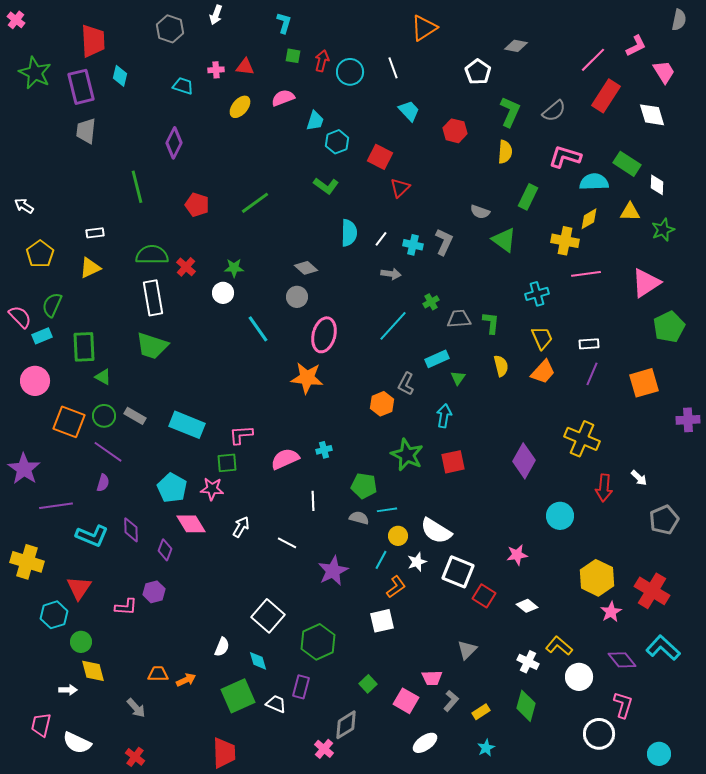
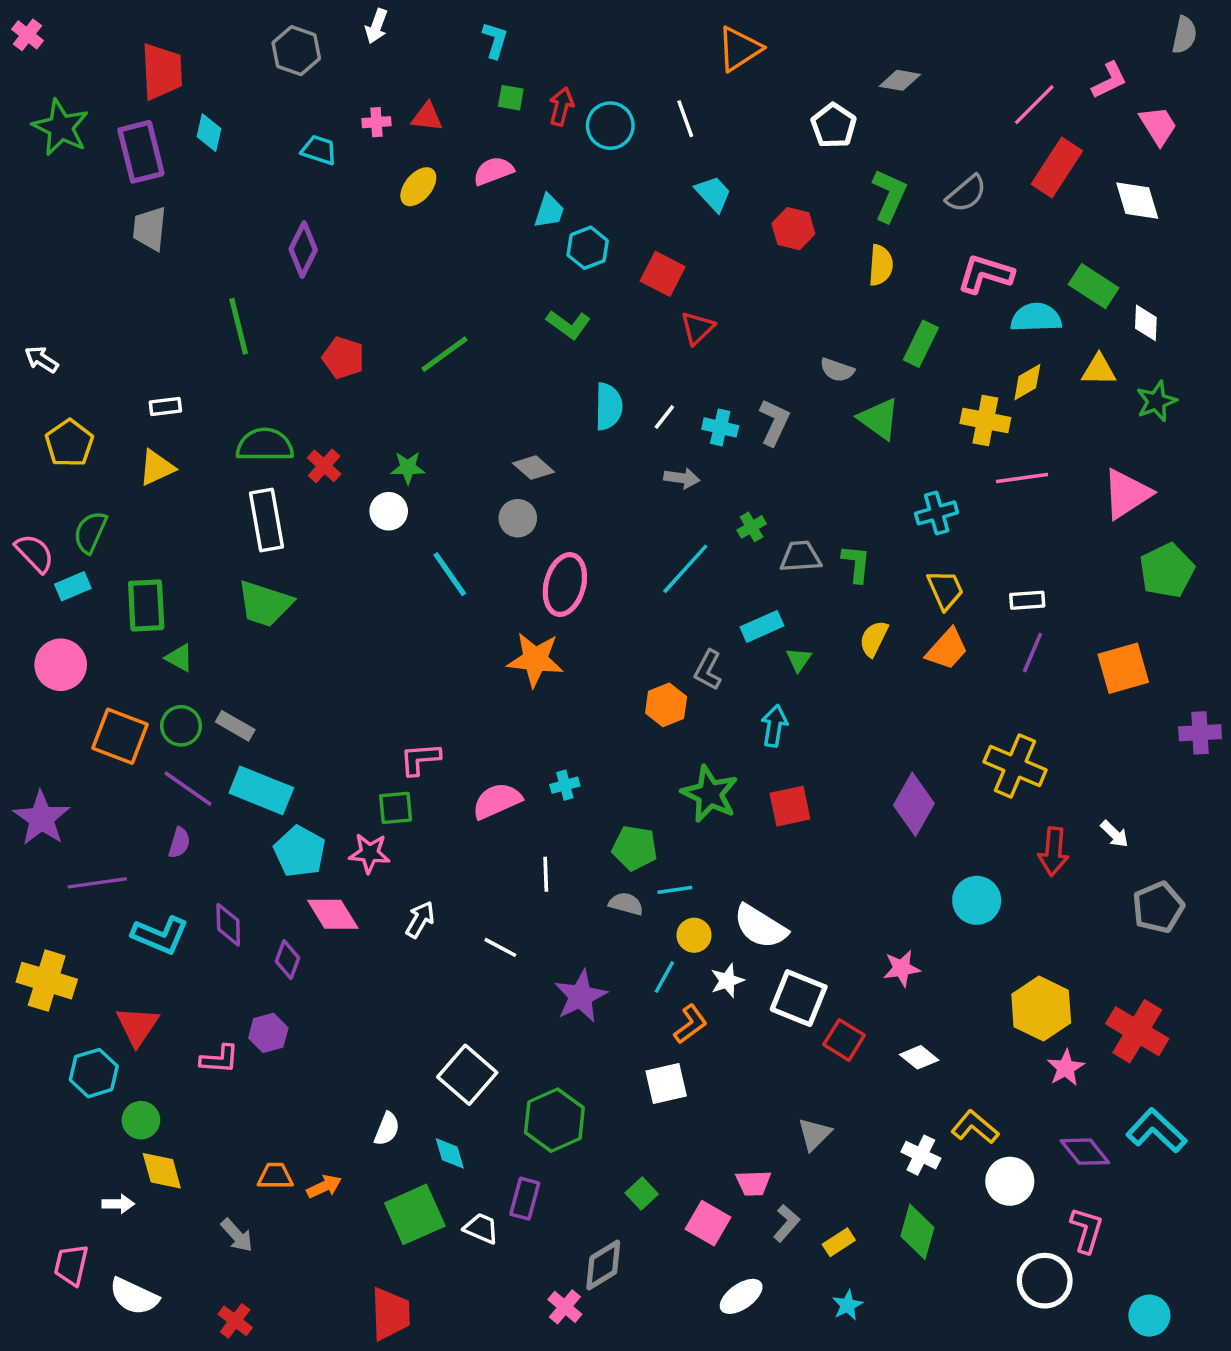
yellow semicircle: (501, 366) -> (874, 639), turned -140
cyan rectangle: (187, 425) -> (261, 790), moved

